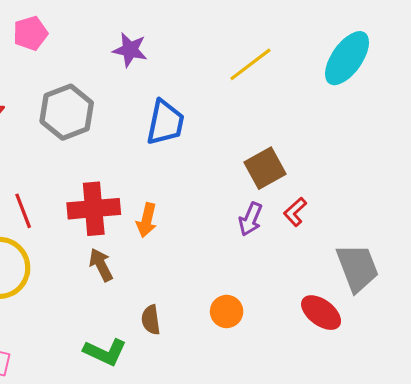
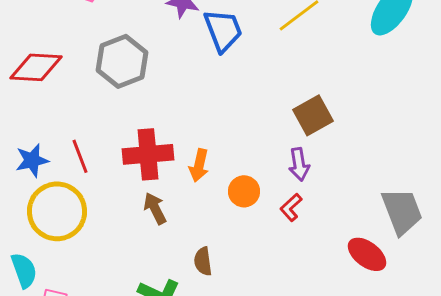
blue trapezoid: (165, 123) -> (223, 30), moved, turned -33
red L-shape: (295, 212) -> (291, 207), moved
purple arrow: (250, 219) -> (299, 164), turned -32
orange circle: (227, 311) -> (244, 191), moved

